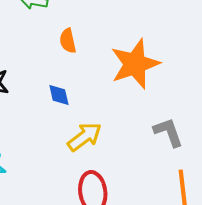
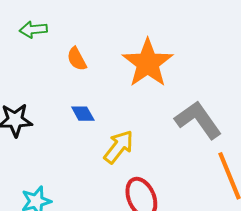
gray L-shape: (168, 132) -> (198, 120), size x1.4

